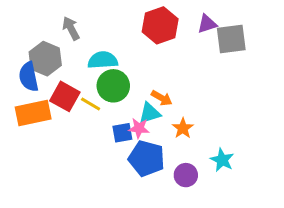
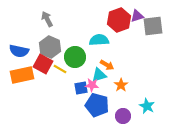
red hexagon: (160, 25) -> (119, 20), moved
gray hexagon: (45, 59) -> (50, 47), moved
cyan semicircle: (103, 60) -> (99, 40), moved
blue semicircle: (29, 77) -> (19, 51), turned -66

